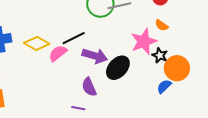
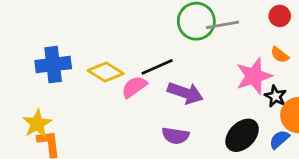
black ellipse: (118, 68) -> (242, 135), moved
purple semicircle: (89, 87) -> (175, 136), turned -60

